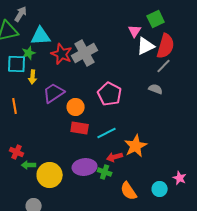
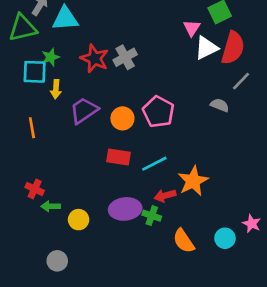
cyan triangle: (41, 36) -> (65, 19), moved
gray cross: (85, 53) -> (125, 57), size x0.7
gray line: (164, 66) -> (241, 81), moved
orange circle: (76, 107) -> (122, 118), moved
yellow circle: (50, 175) -> (79, 220), size x0.6

